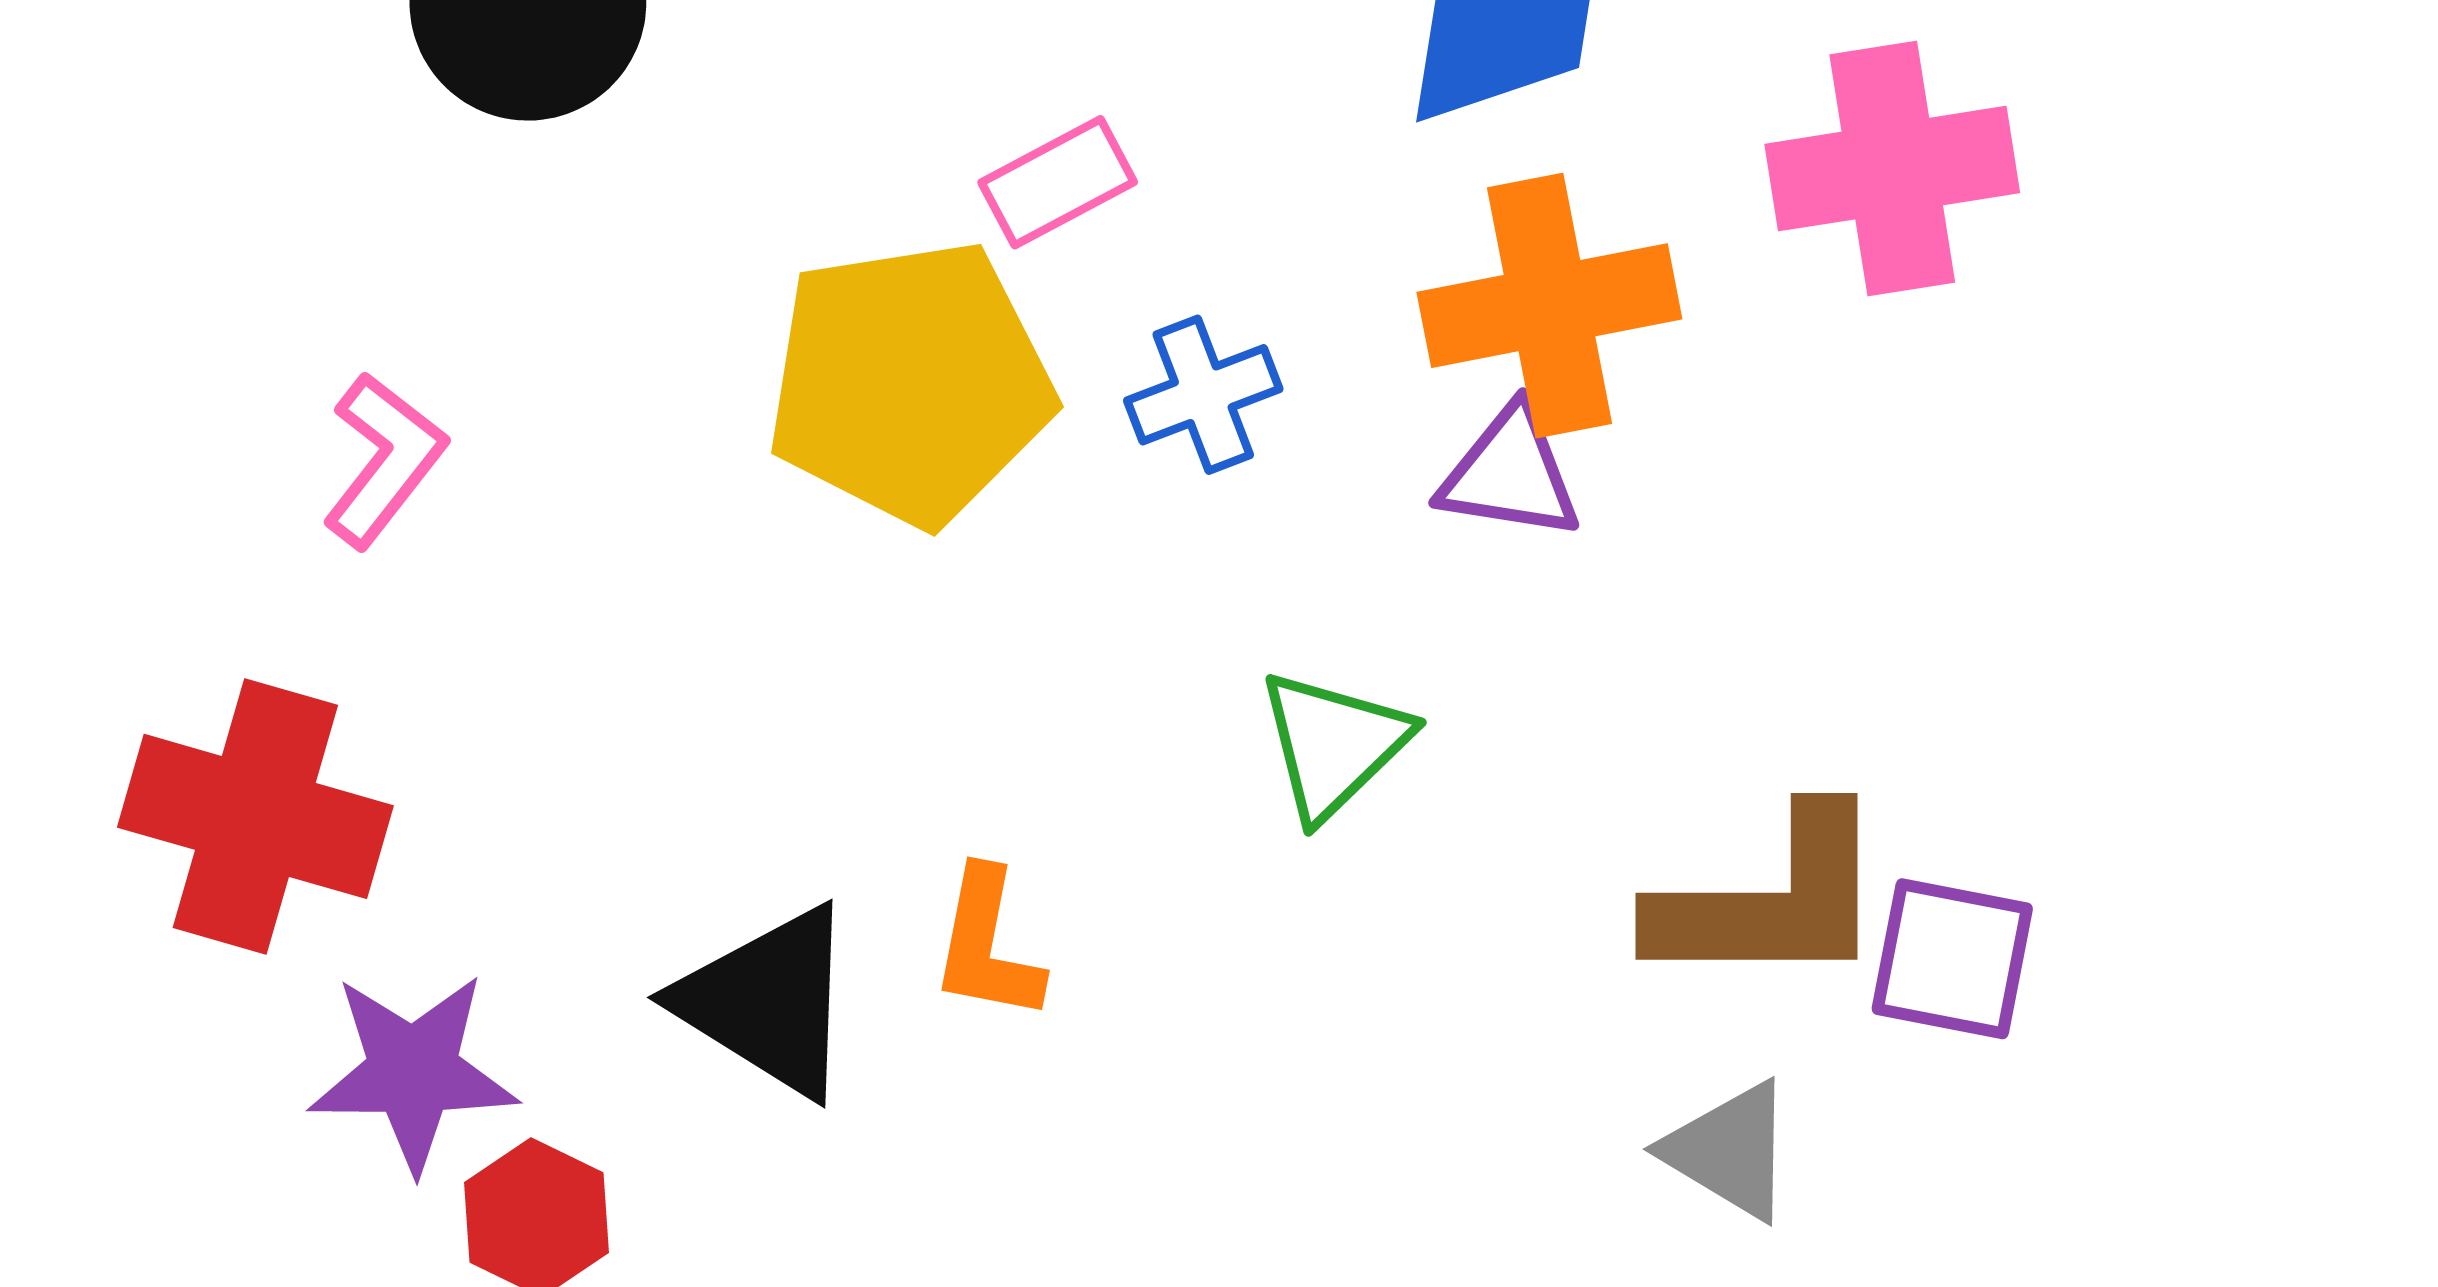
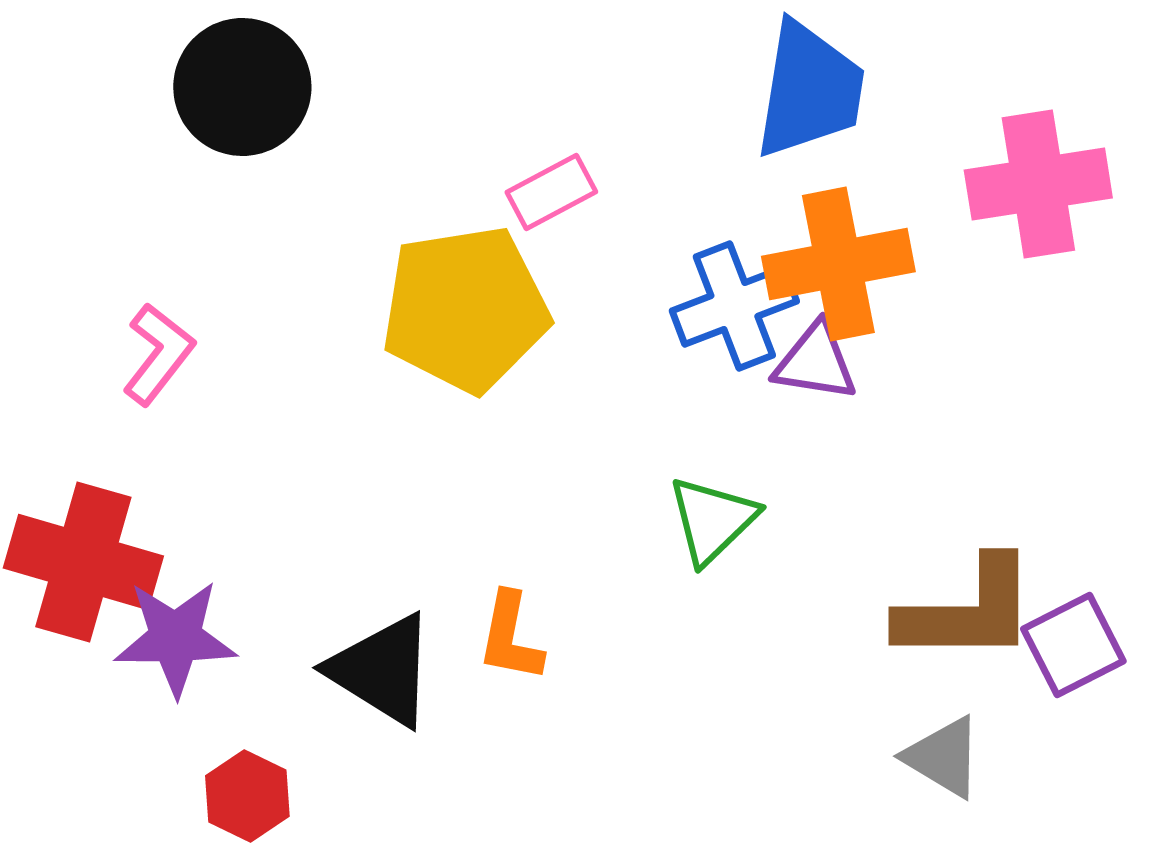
blue cross: (1203, 395) -> (734, 306), moved, size x1.4
purple square: (1952, 959) -> (1073, 645), turned -38
purple star: (413, 1072) -> (175, 638), moved

